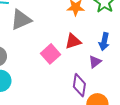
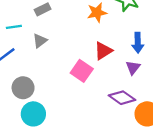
gray triangle: (21, 20) -> (40, 41), size x0.6
purple diamond: (79, 85) -> (122, 98), turned -50

